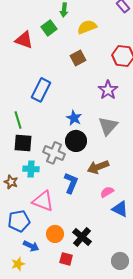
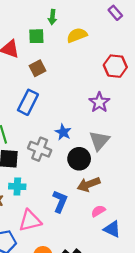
green square: (49, 28) -> (36, 36), turned 35
brown square: (78, 58) -> (38, 68), moved
black circle: (76, 141) -> (79, 159), moved
gray cross: (54, 153) -> (40, 149), moved
pink triangle: (43, 201) -> (30, 221), turned -35

